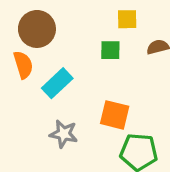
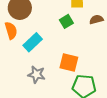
green square: (110, 50) -> (66, 21), turned -32

